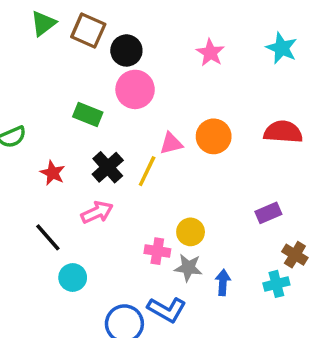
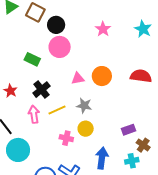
yellow line: (147, 171) -> (57, 110), moved, turned 36
pink arrow: (97, 212) -> (34, 114), turned -78
purple rectangle: (268, 213) -> (129, 130), moved
gray star: (188, 268) -> (84, 106), moved
cyan circle: (73, 277) -> (18, 150), size x1.5
blue arrow: (223, 282) -> (102, 158), size x1.5

